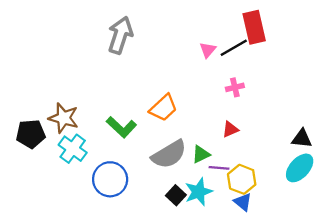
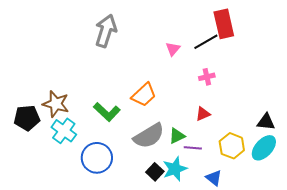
pink triangle: (208, 50) -> (173, 49), moved
yellow hexagon: (242, 179) -> (232, 146), moved

